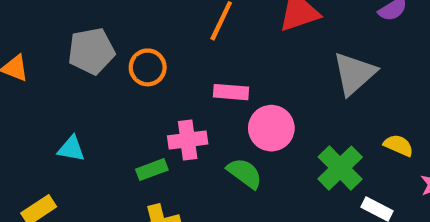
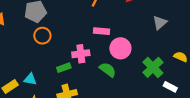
orange circle: (148, 67) -> (42, 36), moved
gray triangle: (354, 74) -> (160, 23), size x0.7
cyan triangle: (71, 149) -> (30, 79), moved

